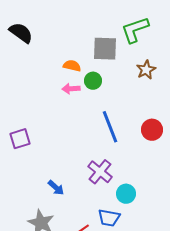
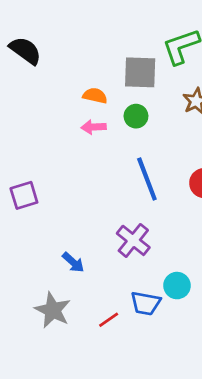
green circle: (93, 81) -> (136, 116), moved
cyan circle: (126, 194) -> (177, 286), moved

